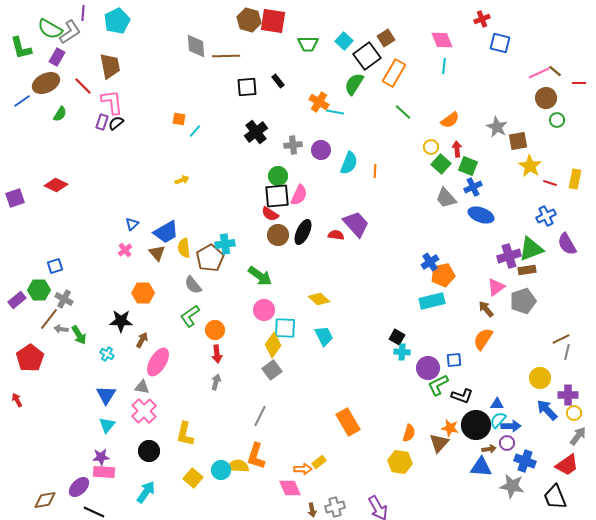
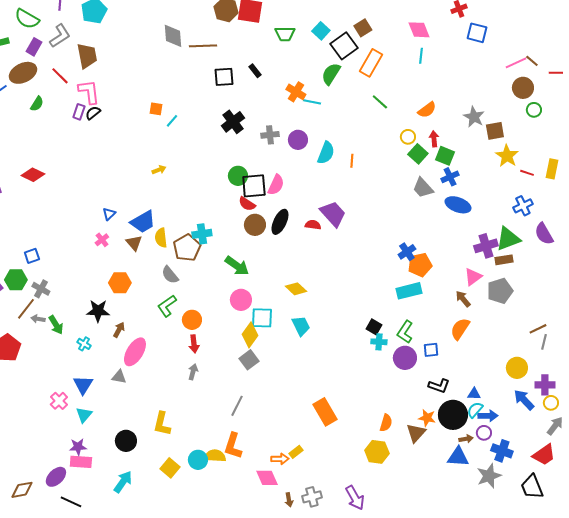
gray L-shape: (70, 32) -> (60, 36), moved
green circle: (278, 176) -> (238, 176), moved
green L-shape: (438, 385) -> (405, 332), moved, turned -30
pink cross: (144, 411) -> (59, 401), moved, size x0.7
gray star: (512, 486) -> (489, 476), turned -30

